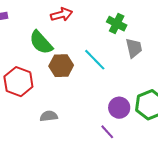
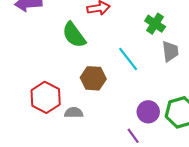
brown hexagon: (61, 66) -> (93, 78), moved
red hexagon: (18, 82) -> (46, 97), moved

